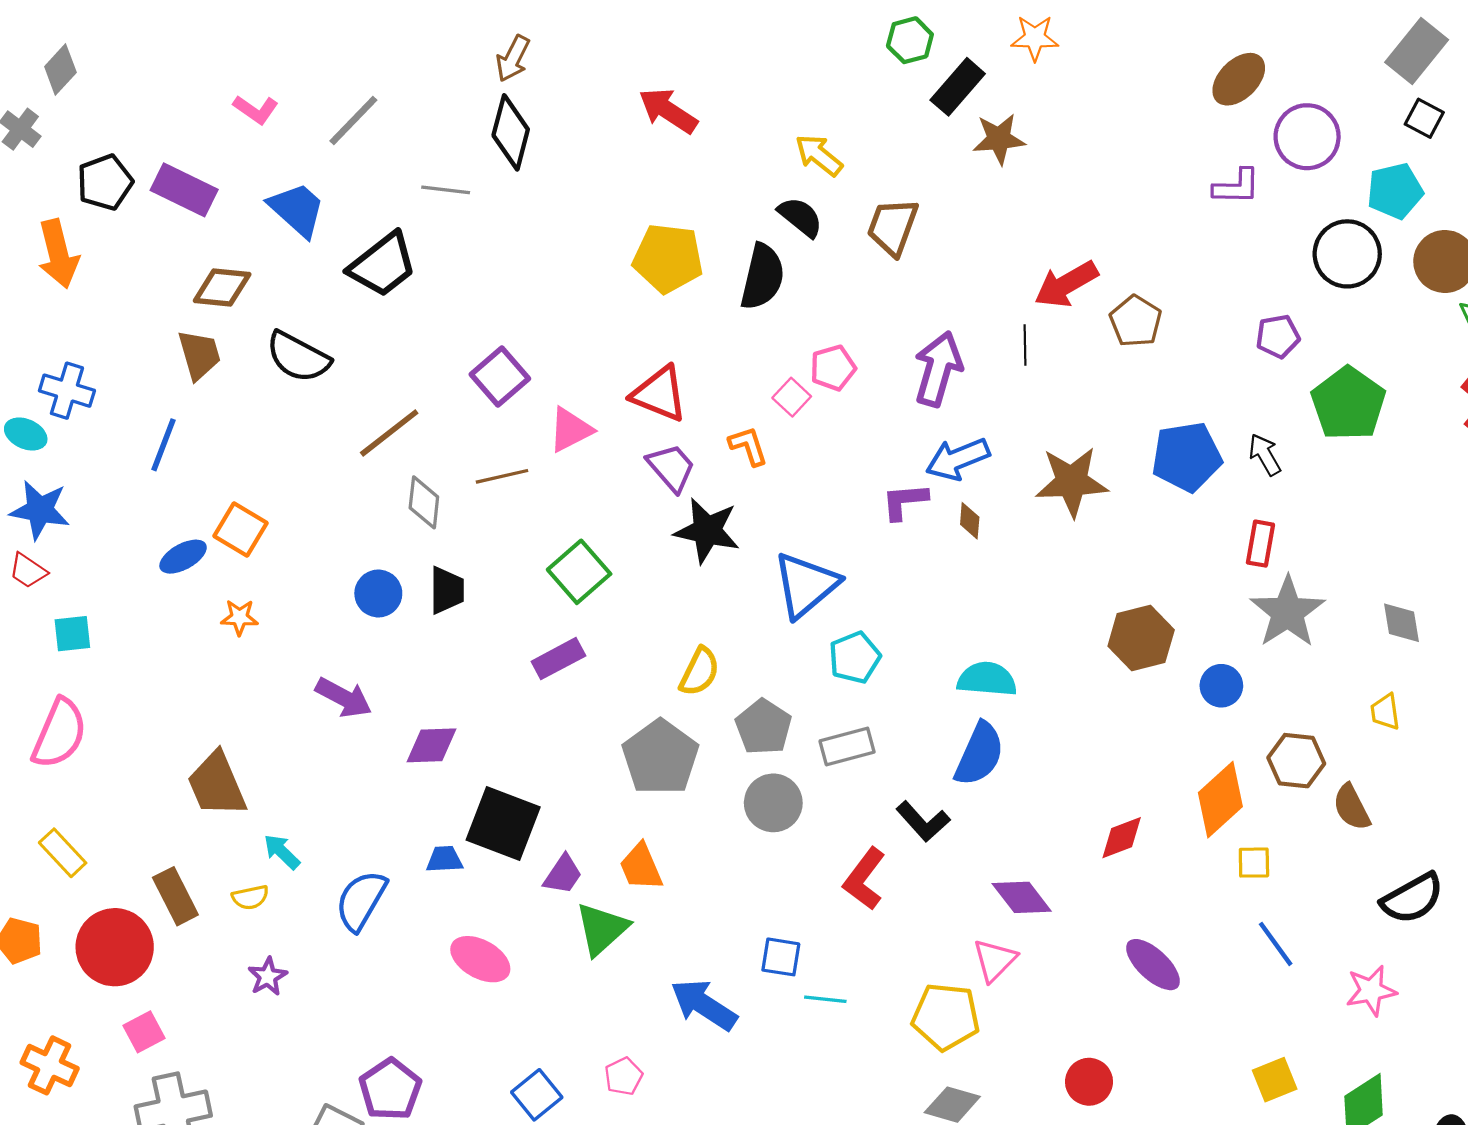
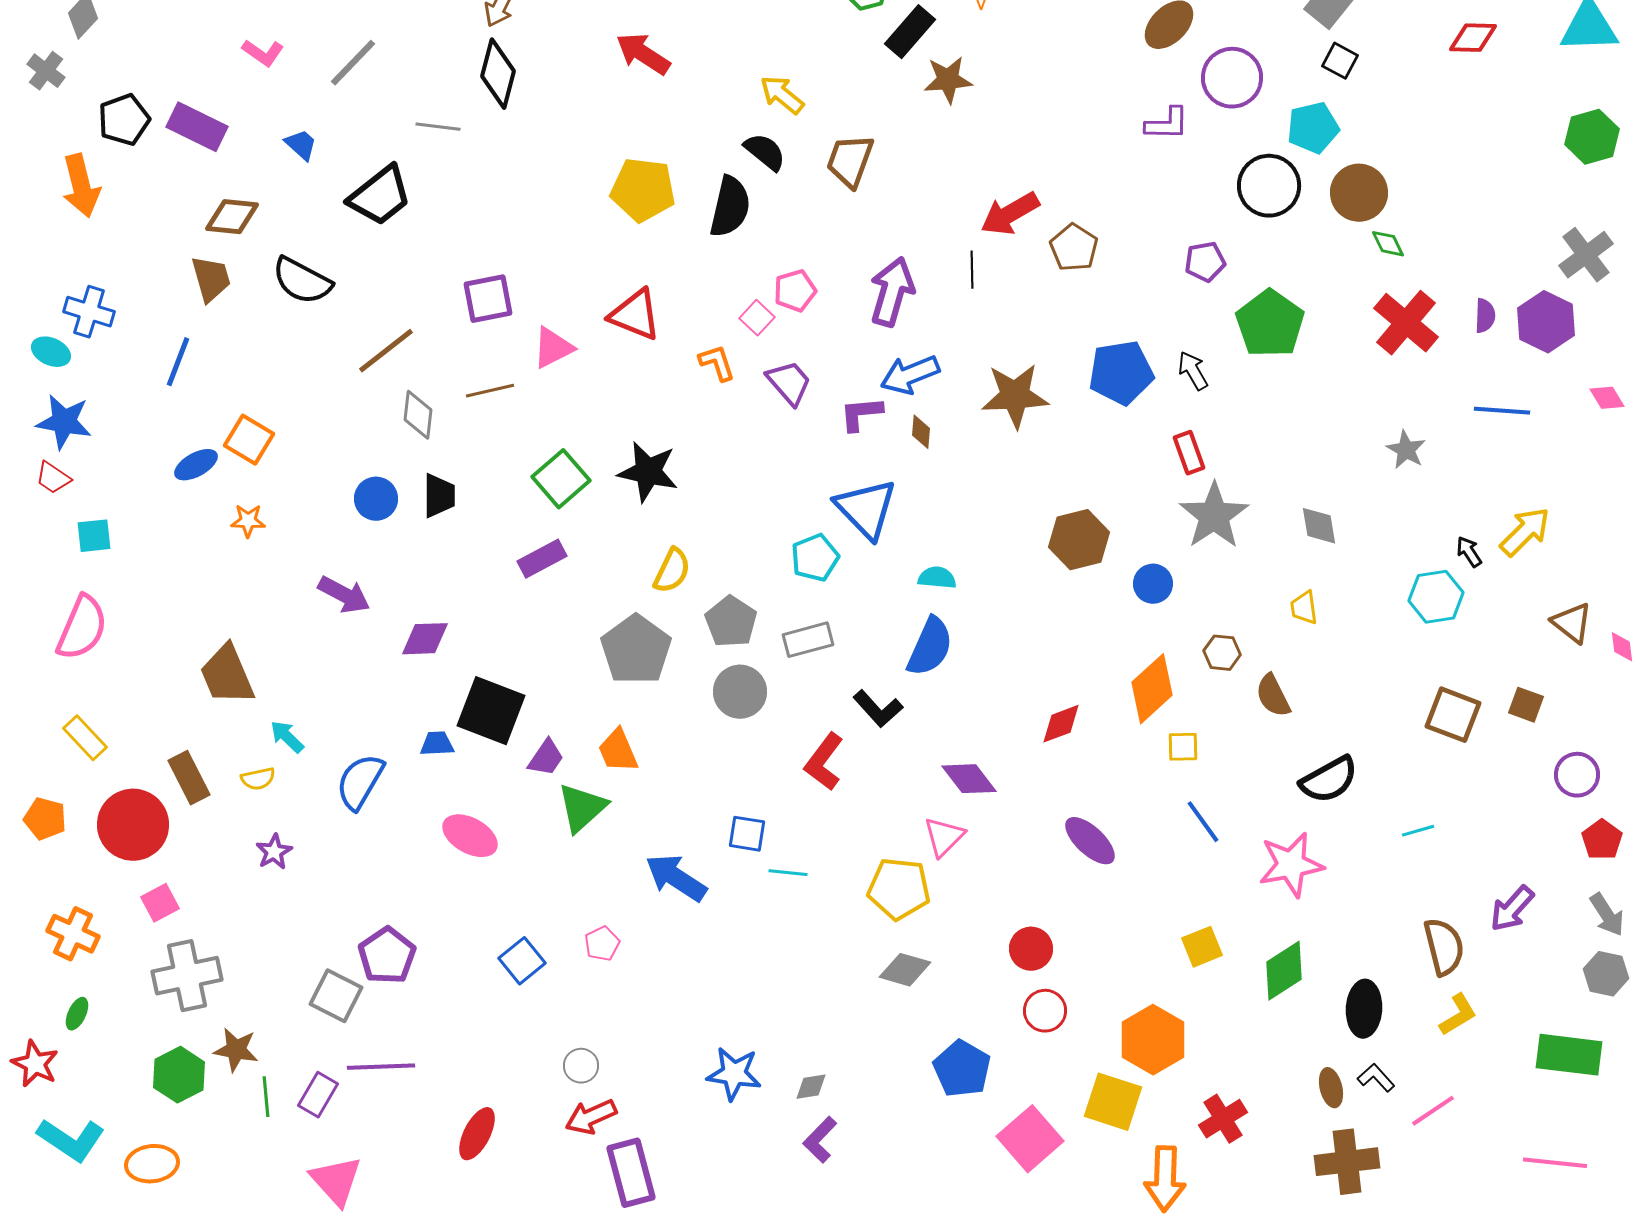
blue trapezoid: (297, 209) -> (301, 145), size x0.6
purple square: (500, 376) -> (488, 299), turned 30
purple trapezoid: (671, 468) -> (789, 383), moved
black star: (707, 531) -> (648, 472), moved
red rectangle: (1260, 544) -> (1189, 453), turned -30
blue triangle: (806, 585) -> (866, 509), moved, turned -34
cyan semicircle: (987, 679) -> (937, 578), size x0.7
brown hexagon: (1296, 761) -> (1222, 653), size x0.7
pink star: (1371, 991) -> (1291, 865), size x1.4

